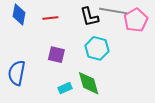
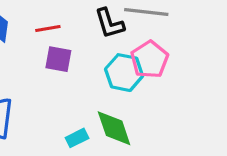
pink pentagon: (136, 20) -> (150, 59), moved
purple square: (56, 55) -> (58, 59), moved

